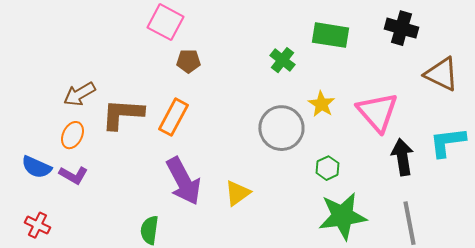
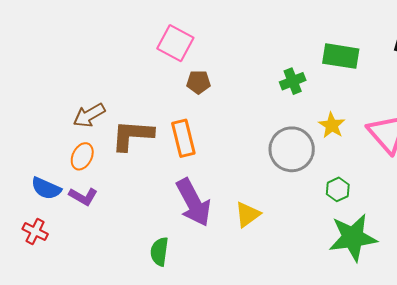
green cross: (282, 60) -> (293, 81), turned 30
orange rectangle: (173, 117) -> (183, 138), turned -42
red cross: (37, 225) -> (35, 232), moved

